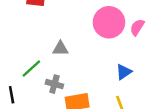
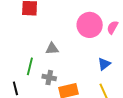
green line: (31, 69) -> (30, 66), turned -30

